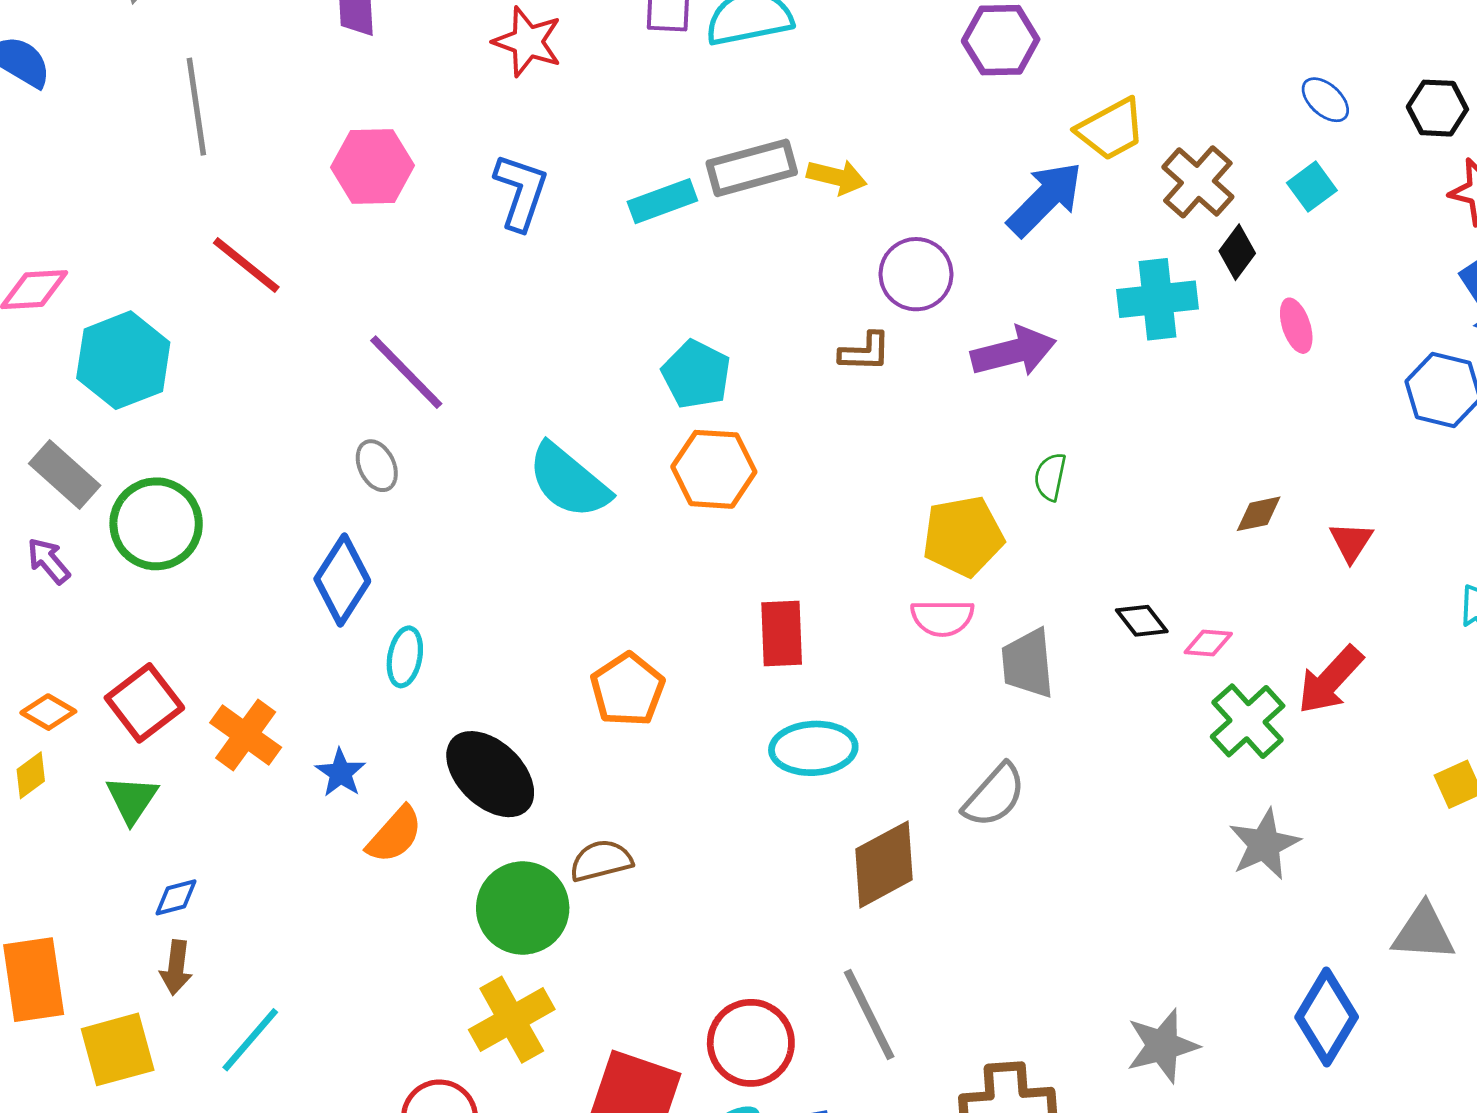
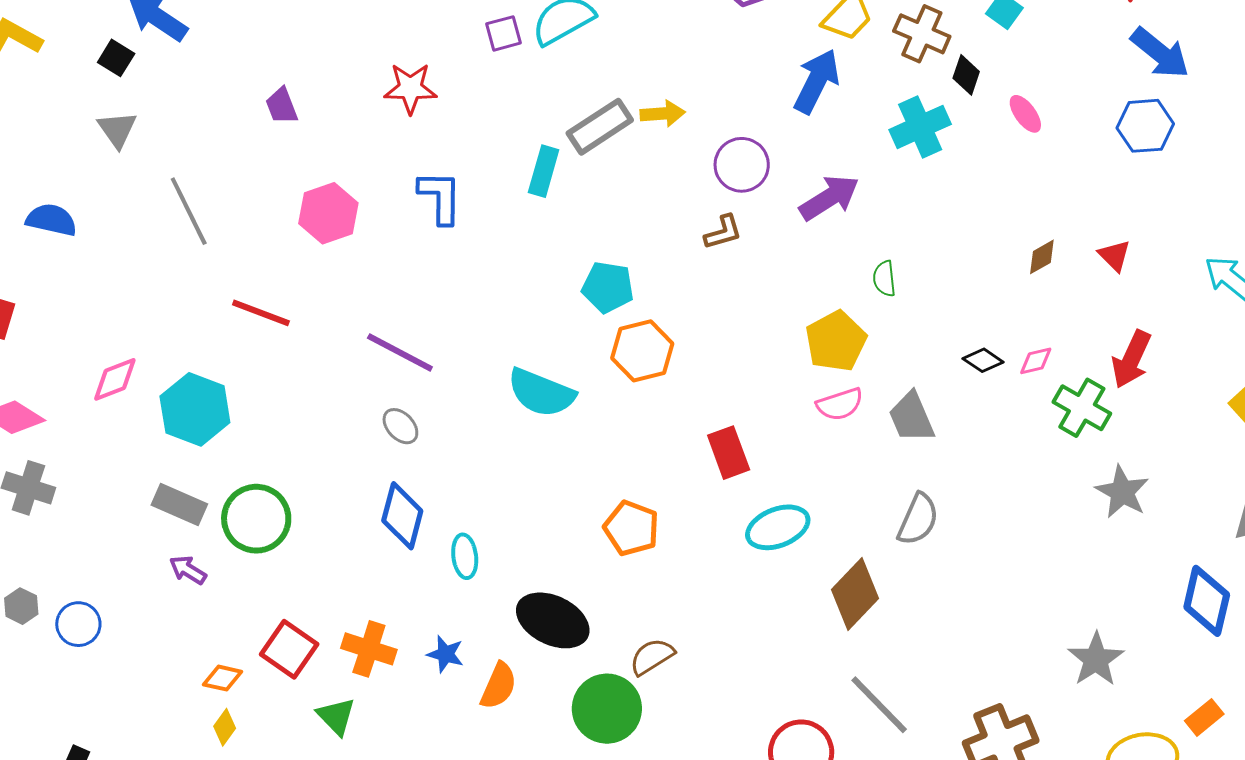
cyan rectangle: (662, 201) -> (544, 171), turned -36
green triangle: (132, 799) -> (336, 716), moved

